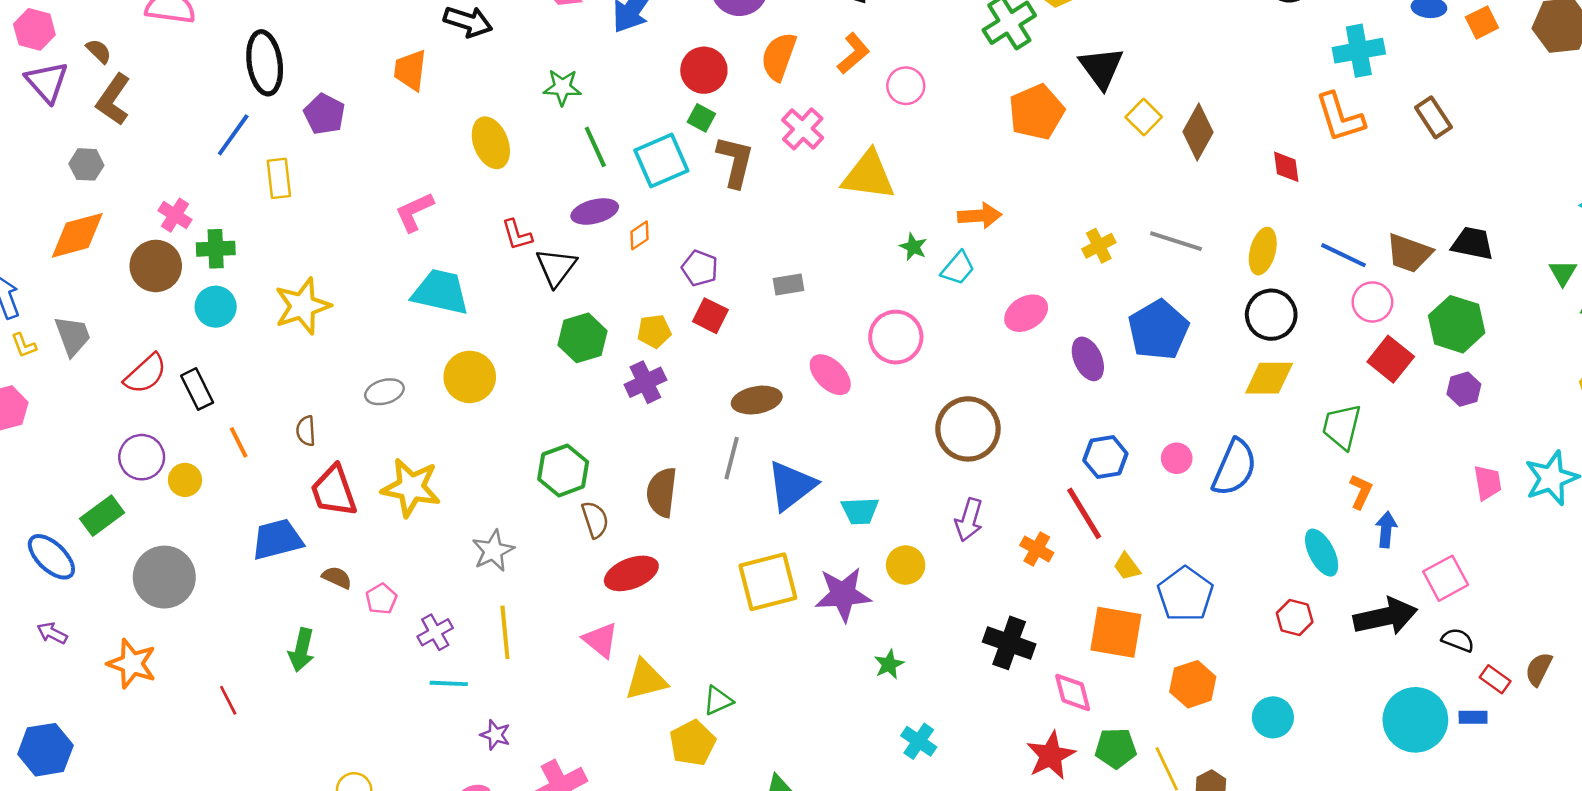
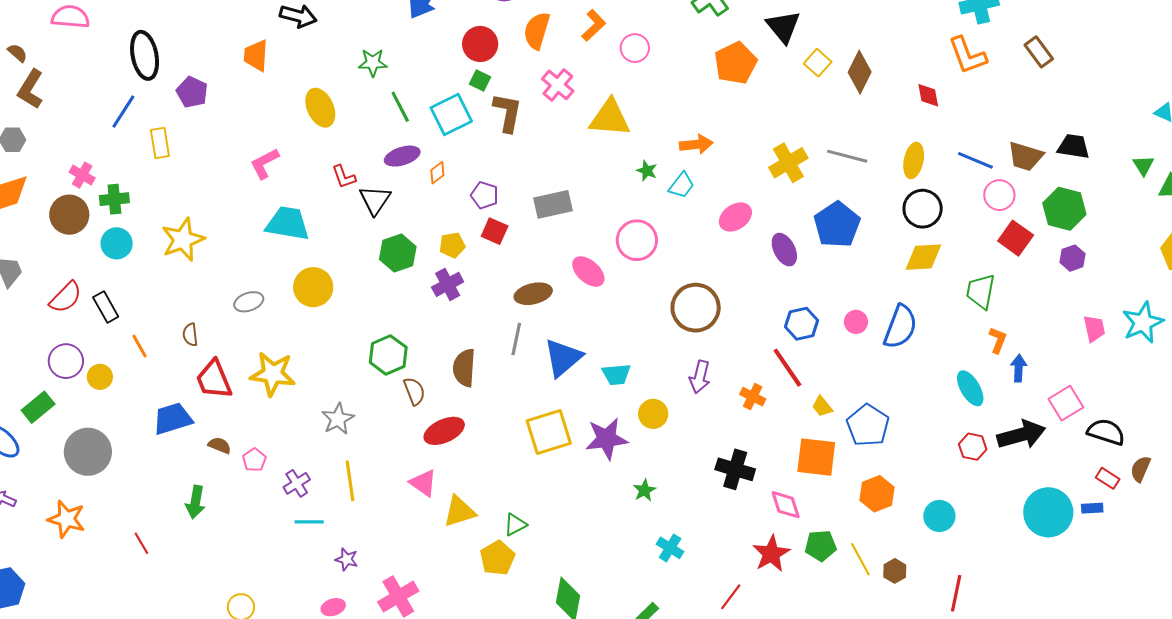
yellow cross: (1099, 246) -> (788, 163), size x1.5
gray rectangle: (789, 285) -> (553, 204), size x1.6
red hexagon: (1295, 618) -> (973, 447), moved
black semicircle: (1458, 640) -> (1106, 432), moved, size x1.5

